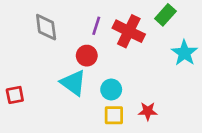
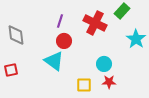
purple line: (96, 26) -> (60, 21), moved
gray diamond: (46, 27) -> (16, 35), moved
cyan circle: (111, 90) -> (104, 64), moved

